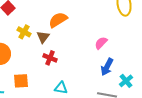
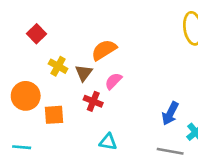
pink semicircle: (101, 43) -> (113, 81), moved
orange square: (21, 81) -> (54, 115), moved

